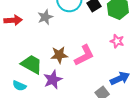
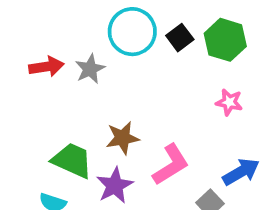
red arrow: (13, 20) -> (46, 67), moved
pink L-shape: (84, 55) -> (171, 165), moved

